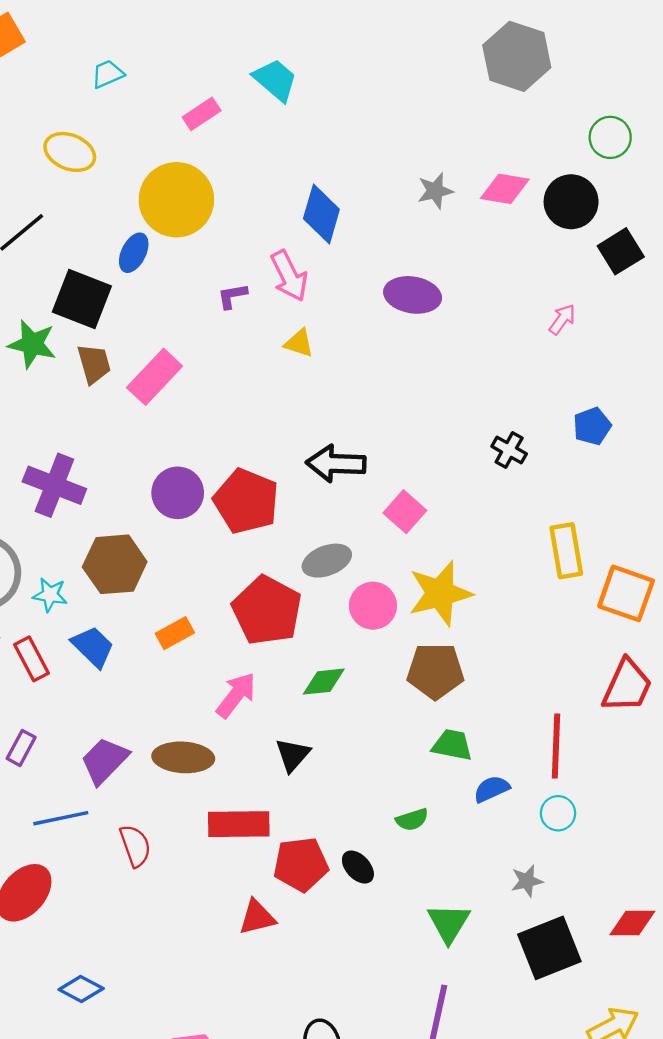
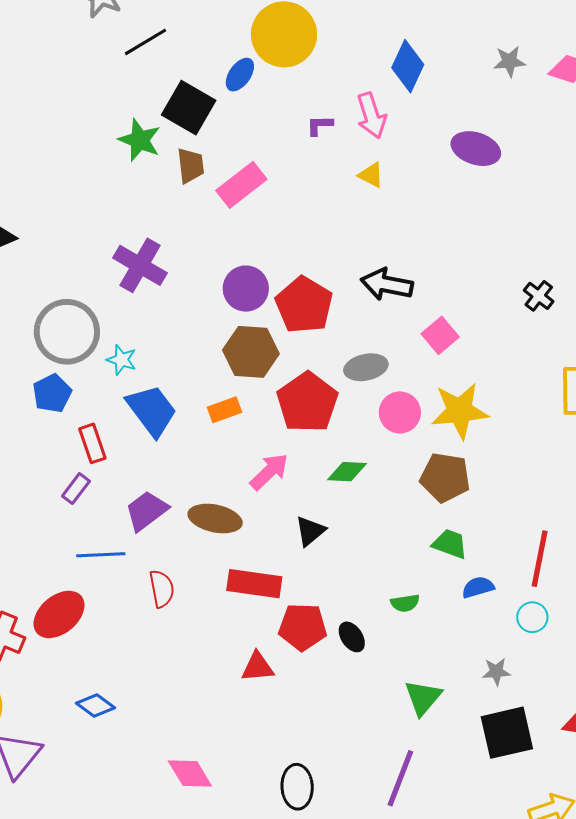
brown hexagon: (115, 564) -> (251, 352), moved
blue trapezoid: (93, 647) -> (152, 410), size x1.4
red rectangle: (31, 659) -> (92, 443), moved

